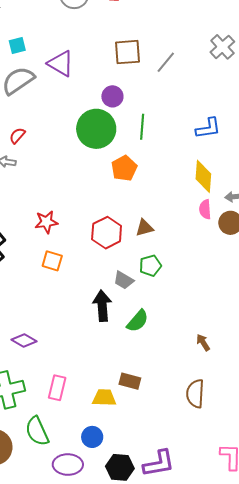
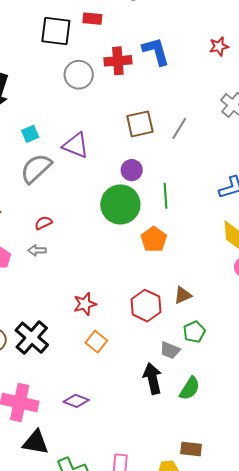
red semicircle: (17, 136) -> (43, 223), turned 30
orange square: (52, 261) -> (96, 342), turned 30
purple diamond: (24, 340) -> (76, 401), moved

